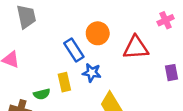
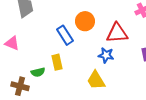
blue star: (92, 73) -> (106, 55), moved

